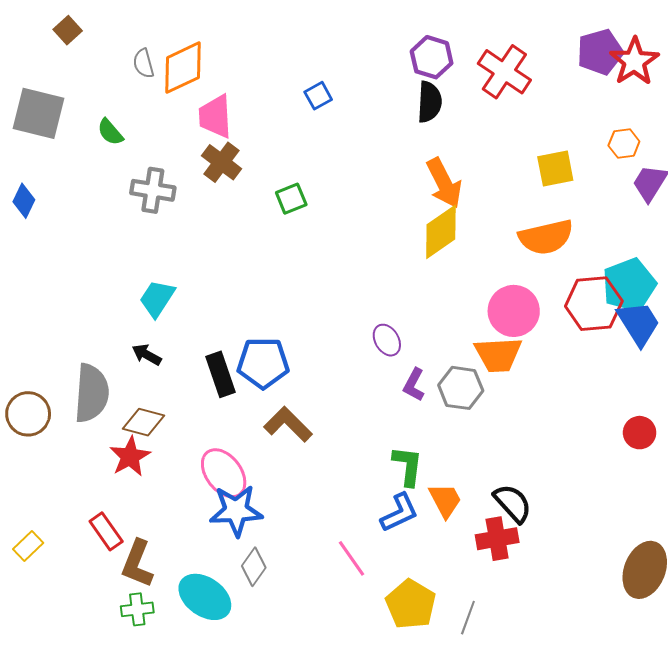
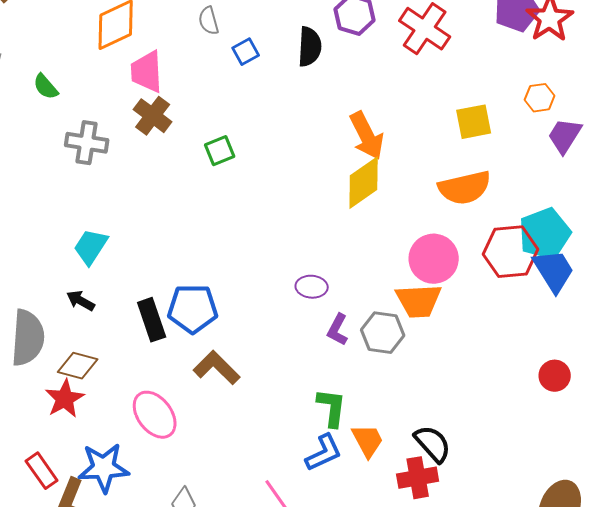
gray semicircle: (144, 63) -> (209, 21), moved
black semicircle: (429, 102) -> (310, 47), moved
purple ellipse: (387, 340) -> (312, 287), turned -56
blue star: (236, 511) -> (104, 468), moved

